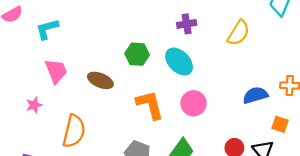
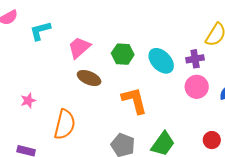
purple cross: (187, 24) -> (195, 59), moved
pink trapezoid: (56, 71) -> (79, 48), moved, turned -110
pink circle: (194, 103) -> (197, 87), moved

